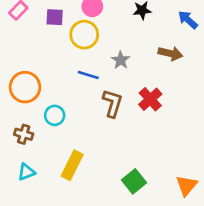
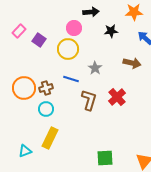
purple square: (55, 17) -> (39, 40), moved, turned 32
brown cross: (24, 134) -> (46, 88), moved, turned -32
yellow rectangle: (72, 165) -> (50, 138), moved
green square: (134, 181) -> (105, 158), turned 36

